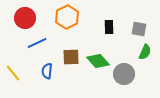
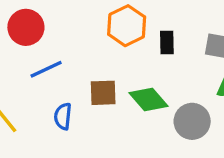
orange hexagon: (67, 17) -> (127, 26), moved

